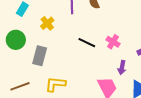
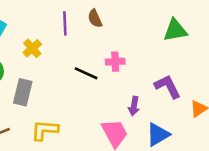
pink cross: (113, 42) -> (115, 62), moved, turned -32

